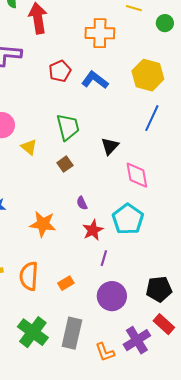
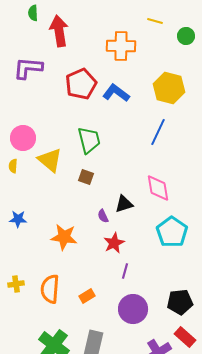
red pentagon: (60, 71) -> (81, 84), size x1.4
blue line: (152, 118) -> (158, 132), moved
black triangle: (110, 146) -> (124, 204), moved, turned 30
yellow triangle: (29, 147) -> (50, 160), size x1.5
brown square: (65, 164) -> (86, 177), turned -35
cyan pentagon: (128, 219) -> (172, 232), moved

